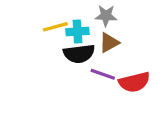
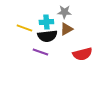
yellow line: (55, 27) -> (24, 28), moved, turned 35
purple line: (103, 74) -> (40, 52), moved

